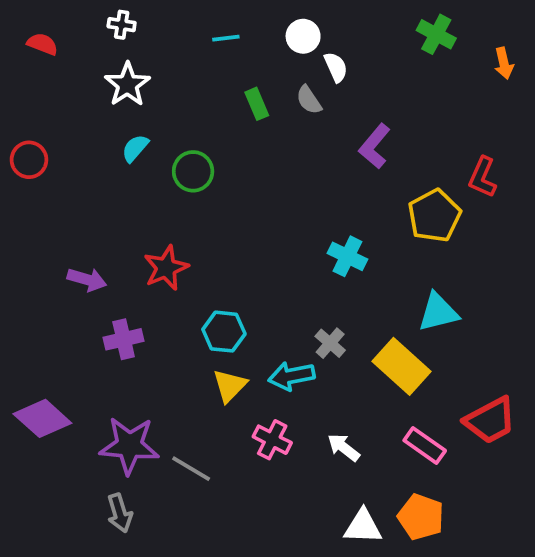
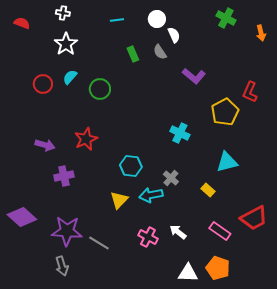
purple L-shape: (375, 146) -> (194, 76), turned -90
red circle: (29, 160) -> (43, 84), moved
cyan hexagon: (224, 332) -> (131, 166), moved
yellow rectangle: (402, 366) -> (208, 190), size x0.5
pink cross: (272, 440) -> (148, 237), moved

